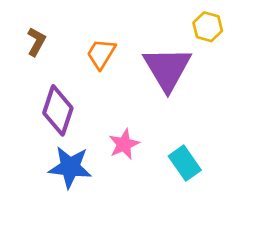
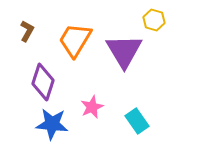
orange trapezoid: (101, 54) -> (75, 40), size x1.5

